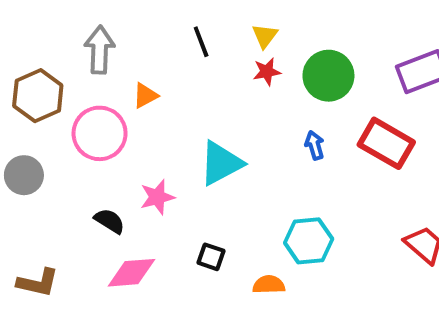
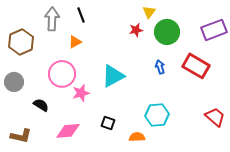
yellow triangle: (265, 36) -> (149, 12), moved
black line: (201, 42) -> (81, 15), moved
pink circle: (100, 133) -> (62, 74), moved
black semicircle: (109, 221) -> (41, 105), moved

